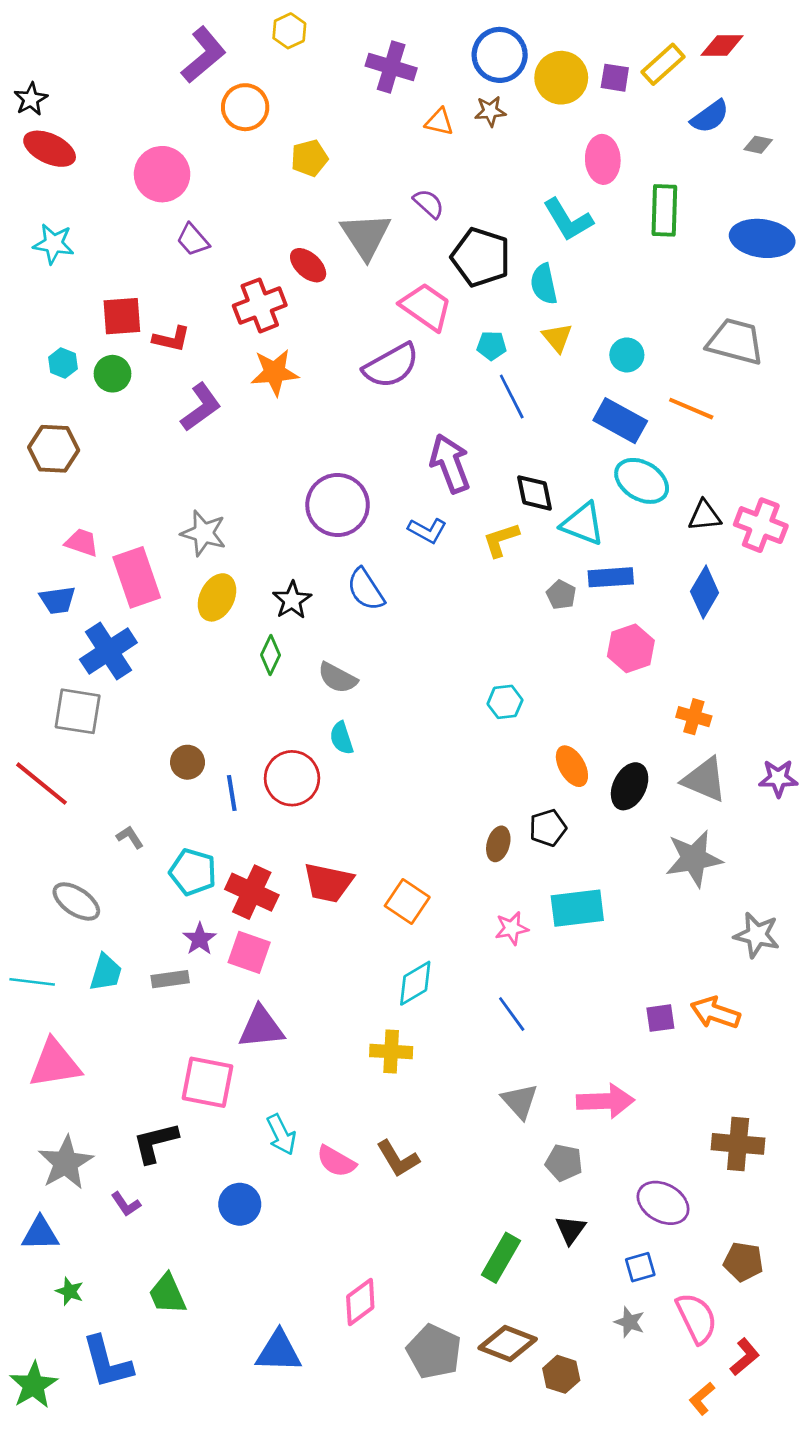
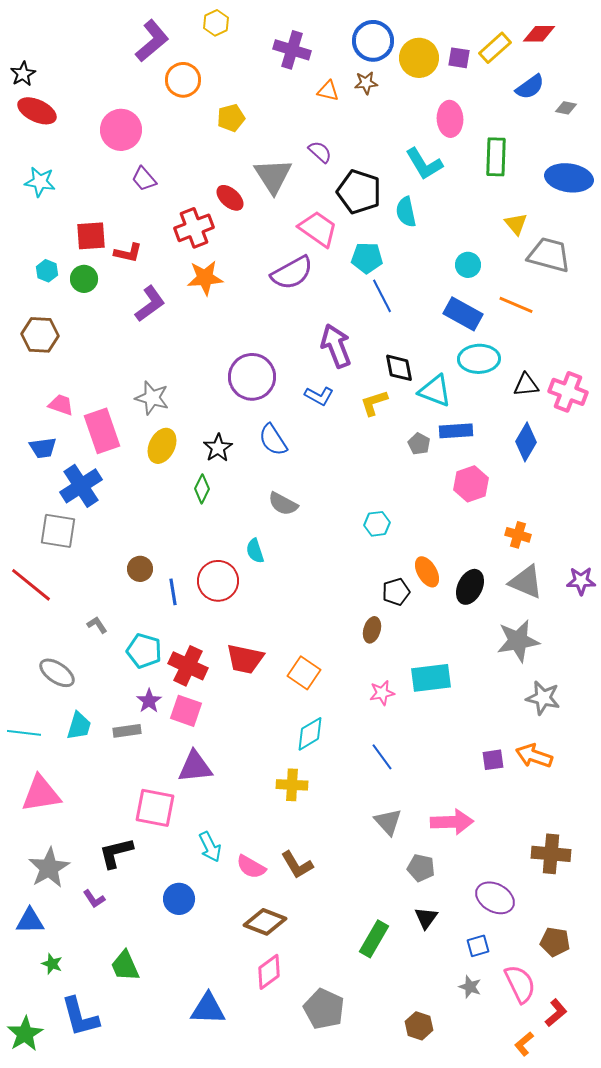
yellow triangle: (557, 338) -> (516, 224), moved
cyan pentagon: (492, 346) -> (367, 258), size x1.4
cyan ellipse: (642, 481) -> (479, 359), turned -33
gray semicircle: (338, 678) -> (283, 504), moved
black pentagon: (548, 828) -> (396, 592), moved
gray star: (757, 935) -> (543, 698), moved
brown diamond: (508, 1344) -> (265, 922), moved

